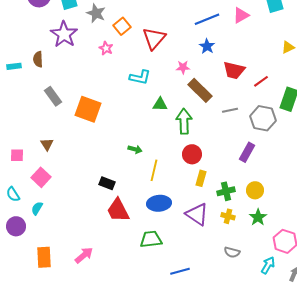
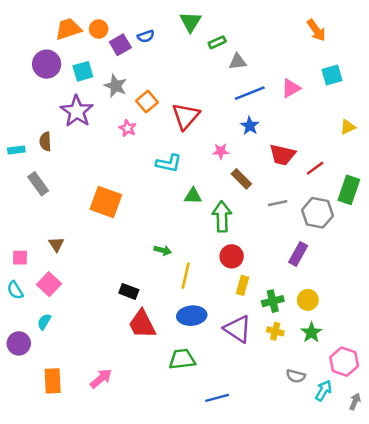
brown rectangle: (200, 90) -> (241, 179), size x0.7
gray rectangle: (53, 96) -> (38, 184), moved
cyan semicircle: (13, 194) -> (15, 290), moved
gray semicircle: (232, 252) -> (296, 376), moved

